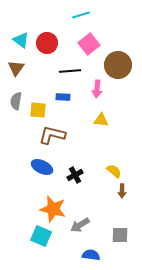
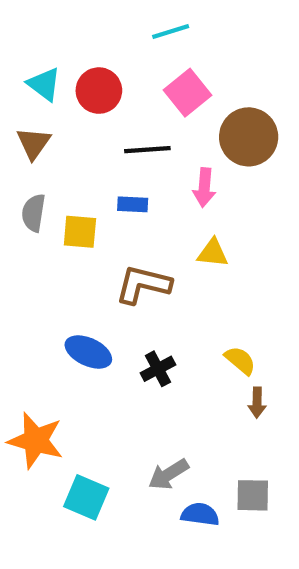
brown L-shape: (52, 135) -> (143, 284), moved
orange star: (53, 209) -> (36, 441), moved
blue semicircle: (91, 255) -> (200, 514), moved

